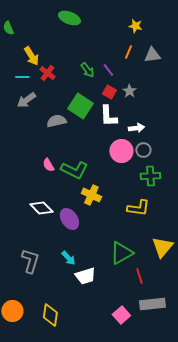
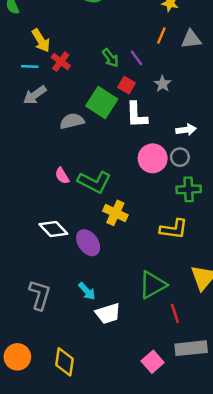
red square: (109, 92) -> (127, 85), moved
white arrow: (136, 128) -> (186, 130), moved

